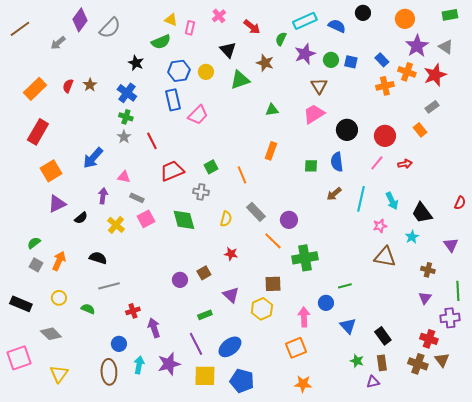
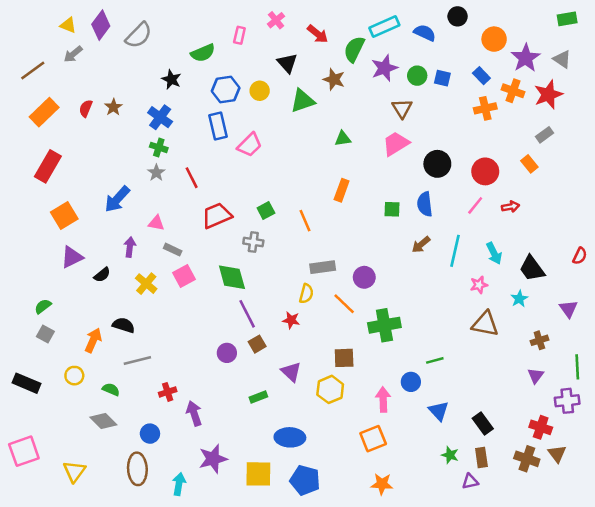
orange circle: (405, 19) -> (494, 39), moved
yellow triangle: (171, 20) -> (68, 25), moved
brown line: (20, 29) -> (33, 71), moved
green semicircle: (281, 39) -> (354, 49), size x1.5
gray rectangle: (256, 212) -> (323, 267), turned -54
yellow semicircle: (226, 219) -> (306, 294), moved
orange arrow: (59, 261) -> (93, 340), moved
brown cross: (428, 270) -> (539, 340), turned -32
gray diamond: (51, 334) -> (103, 421), moved
purple line: (196, 344) -> (247, 314), moved
blue ellipse: (230, 347) -> (290, 437), turned 40
cyan arrow: (139, 365) -> (179, 484), moved

